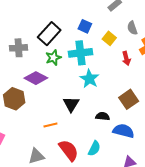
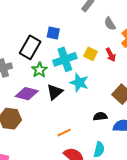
blue square: (85, 26) -> (53, 33), moved
yellow square: (109, 38) -> (91, 54), moved
black triangle: (71, 104) -> (55, 92), moved, turned 30
orange line: (50, 125) -> (64, 133), moved

